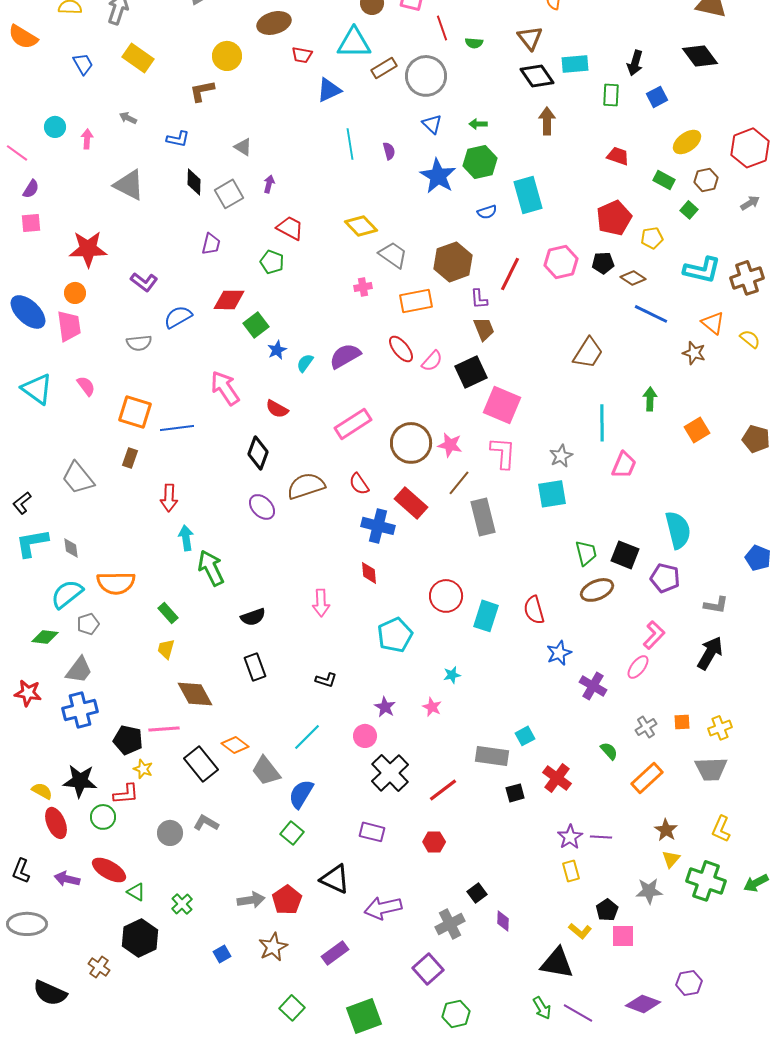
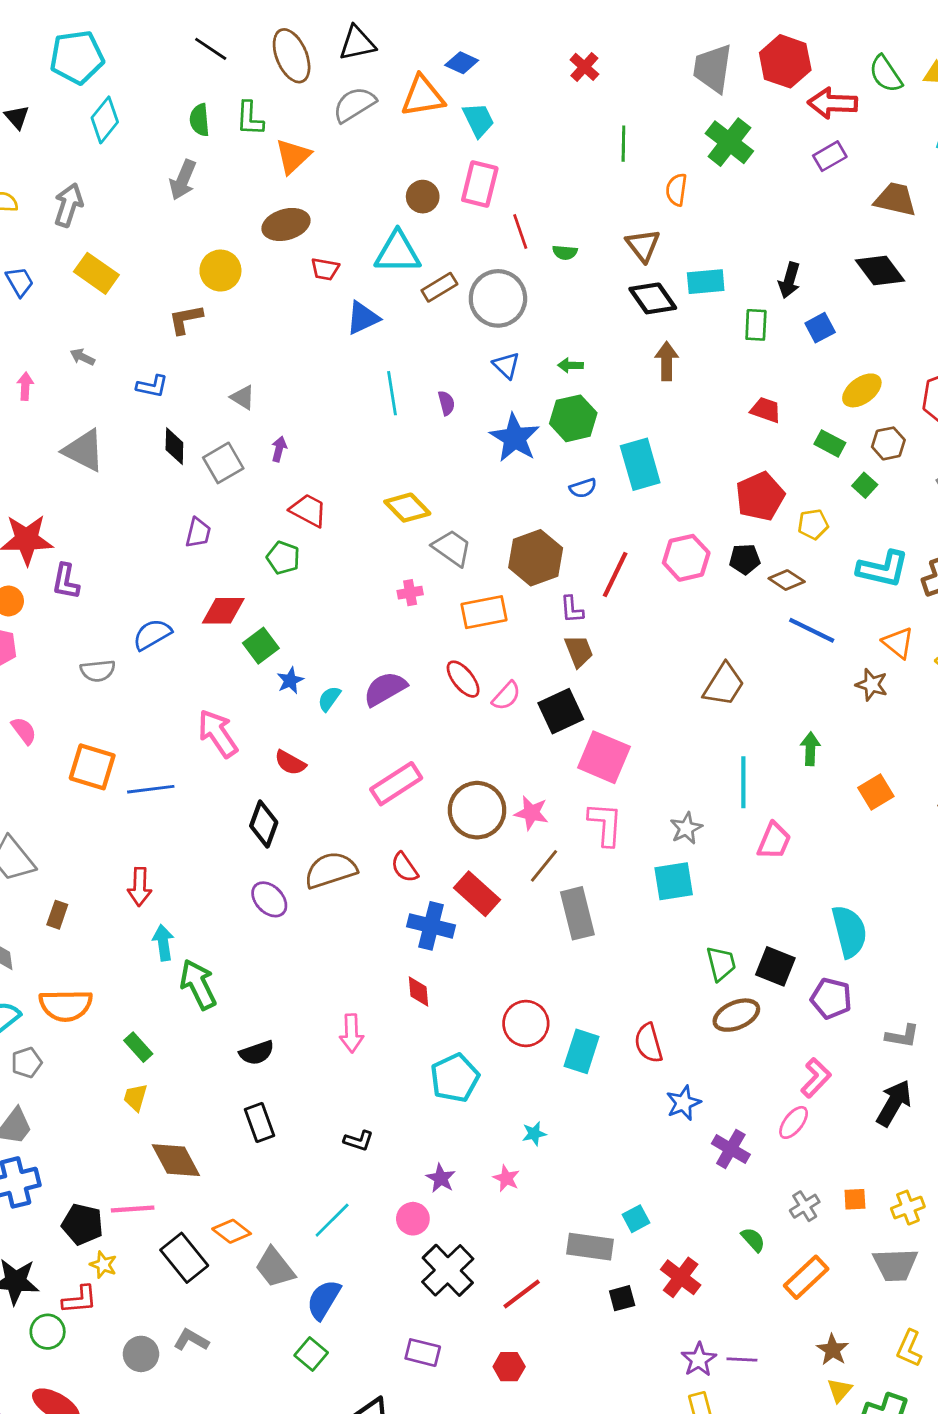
purple L-shape: (144, 282) -> (66, 581), moved, turned 64
brown rectangle: (130, 458) -> (57, 915), moved

